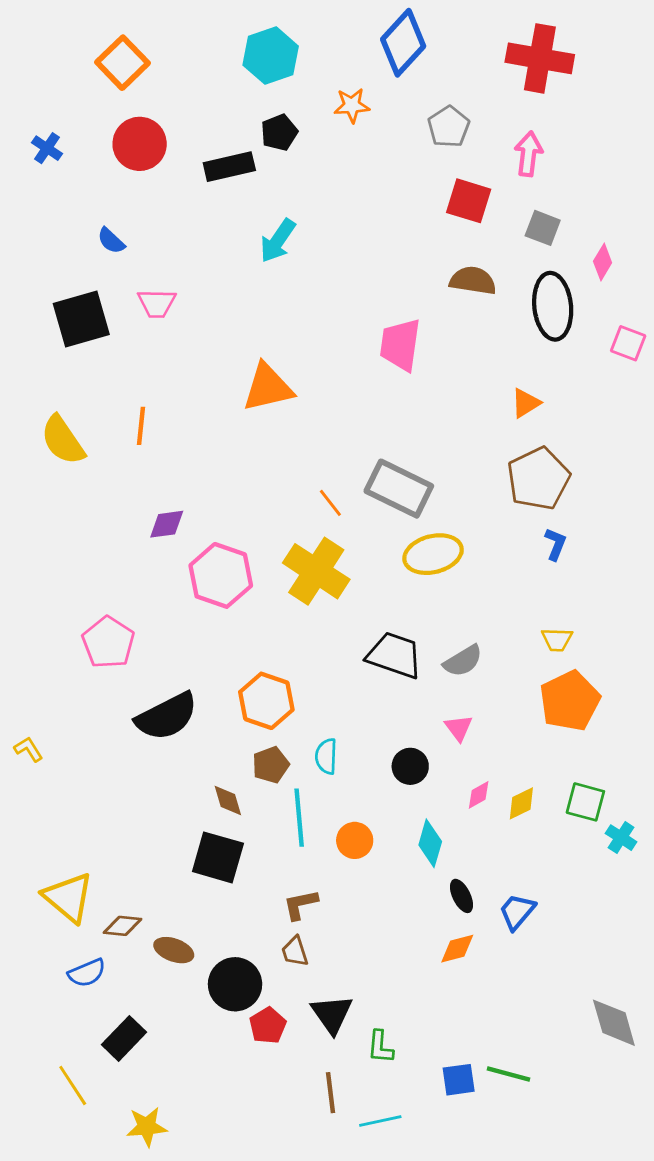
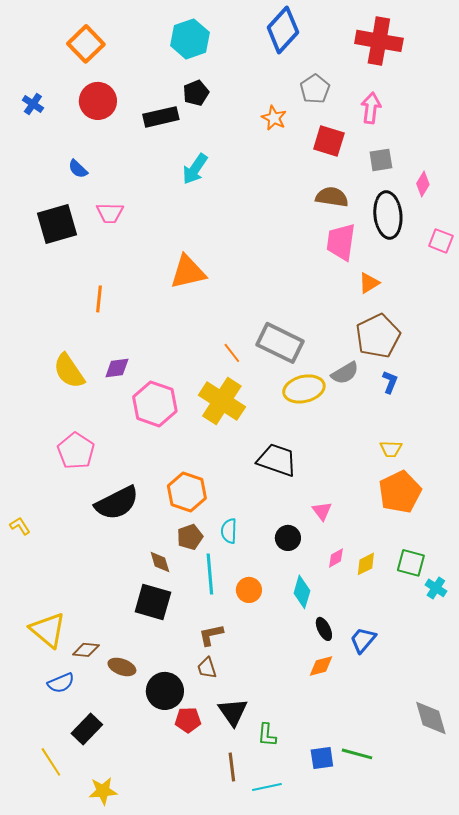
orange star: (352, 105) -> (274, 118), moved, turned 30
gray square: (543, 228) -> (381, 160), turned -30
pink trapezoid: (400, 345) -> (341, 242), moved
yellow semicircle: (63, 440) -> (69, 371), moved
gray semicircle: (463, 661) -> (345, 373), moved
red pentagon: (268, 1026) -> (188, 720), turned 30

